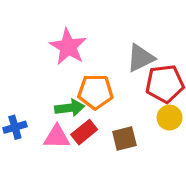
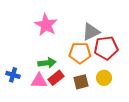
orange pentagon: (95, 92) -> (80, 53), moved
yellow circle: (170, 118) -> (104, 78), moved
blue cross: (15, 127) -> (13, 75), turned 32

